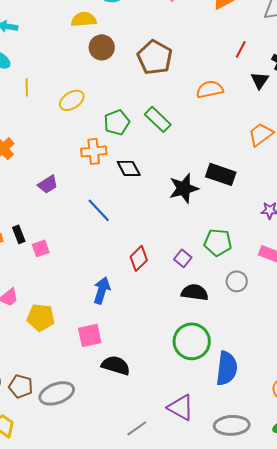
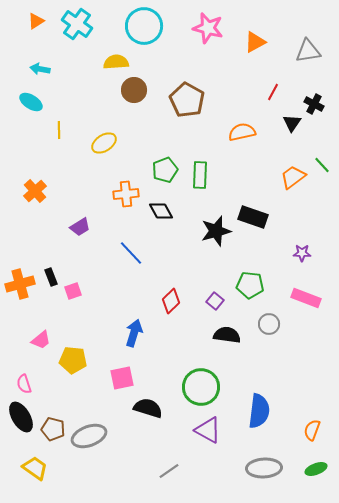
green rectangle: (158, 119) -> (200, 175), moved, turned 48
green pentagon: (117, 122) -> (165, 170), moved
green circle: (192, 341) -> (201, 387), moved
purple triangle: (181, 407) -> (208, 430), moved

